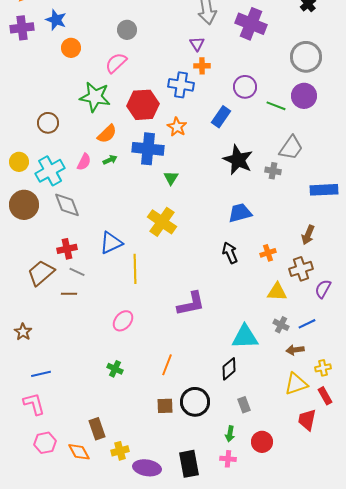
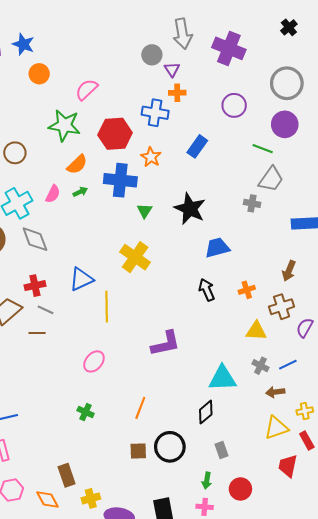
gray circle: (127, 30) -> (152, 55), moved
purple circle: (245, 87) -> (234, 105), moved
green line: (276, 106) -> (263, 149), moved
black star: (238, 160) -> (190, 209), moved

